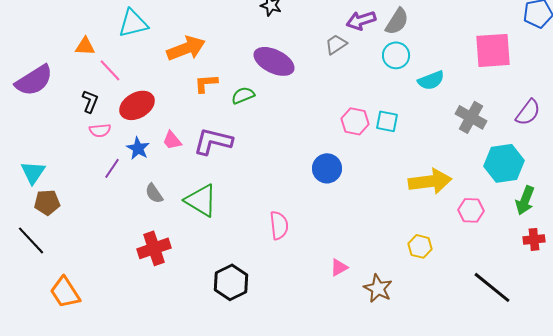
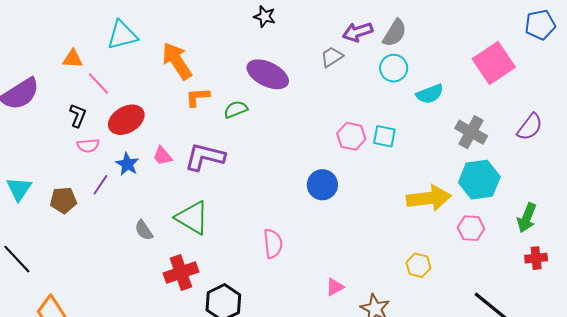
orange arrow: (186, 48) -> (177, 61), turned -102
pink square: (493, 50) -> (494, 63), turned -30
cyan hexagon: (504, 163) -> (479, 180), moved
gray semicircle: (154, 193) -> (144, 230), moved
brown pentagon: (47, 202) -> (63, 200), moved
red cross: (154, 248) -> (181, 272), moved

